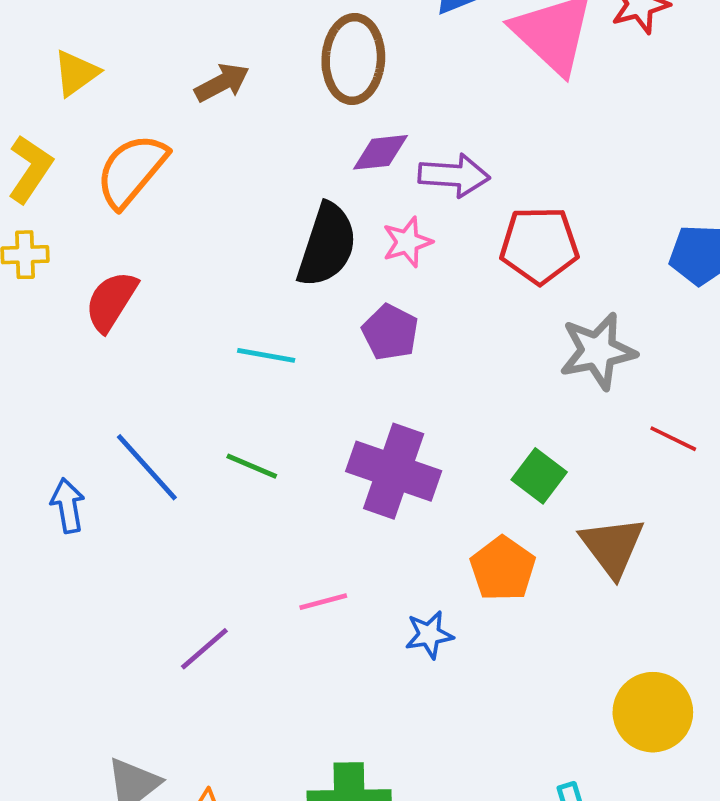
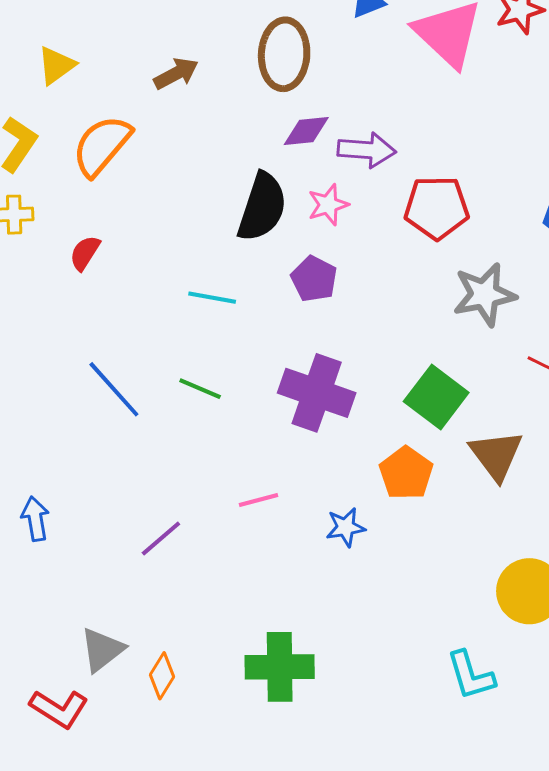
red semicircle: (111, 301) -> (85, 253), size x0.7
green square: (539, 476) -> (436, 397), size x1.4
blue arrow: (68, 506) -> (35, 519), moved

